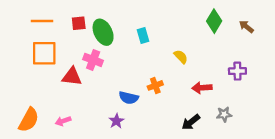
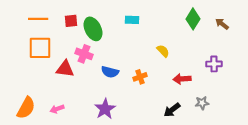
cyan rectangle: (143, 36) -> (132, 20), moved, turned -72
blue semicircle: (129, 98) -> (110, 72), moved
purple star: (116, 121) -> (105, 109), size x1.5

